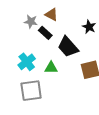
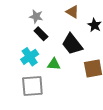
brown triangle: (51, 15) -> (72, 12), moved
black rectangle: (45, 33) -> (41, 34), moved

